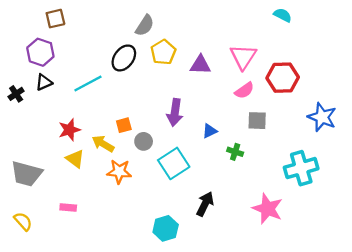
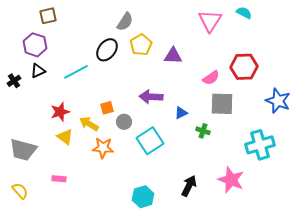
pink triangle: (243, 57) -> (210, 21), moved
purple arrow: (175, 112) -> (151, 97), turned 85
gray square: (257, 121) -> (222, 104), size x1.4
black arrow: (205, 204) -> (189, 186), moved

